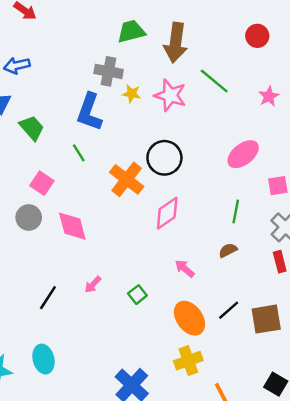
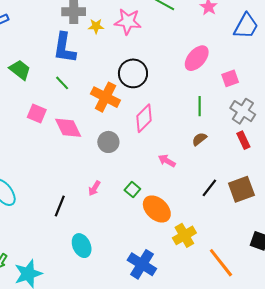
gray circle: (29, 217) -> (108, 142), moved
pink diamond: (72, 226) -> (68, 128), moved
orange ellipse: (189, 318) -> (157, 209), moved
cyan ellipse: (43, 359) -> (82, 246), moved

